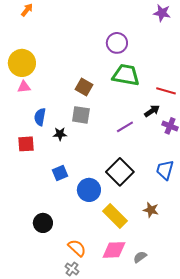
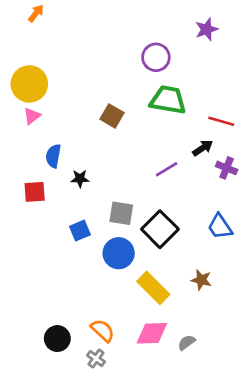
purple star: (162, 13) -> (207, 29), moved, turned -30
pink triangle: (24, 87) -> (32, 116), turned -32
gray square: (81, 115) -> (121, 213), moved
blue trapezoid: (165, 170) -> (220, 227), turned -50
black circle: (43, 223) -> (57, 339), moved

